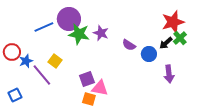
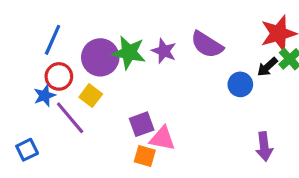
purple circle: (69, 19) -> (100, 57), moved
blue line: (44, 27) -> (53, 40), moved, turned -42
purple semicircle: (129, 45) -> (207, 45), moved, size x1.5
red circle: (12, 52) -> (59, 76), moved
purple arrow: (169, 74) -> (264, 146), moved

